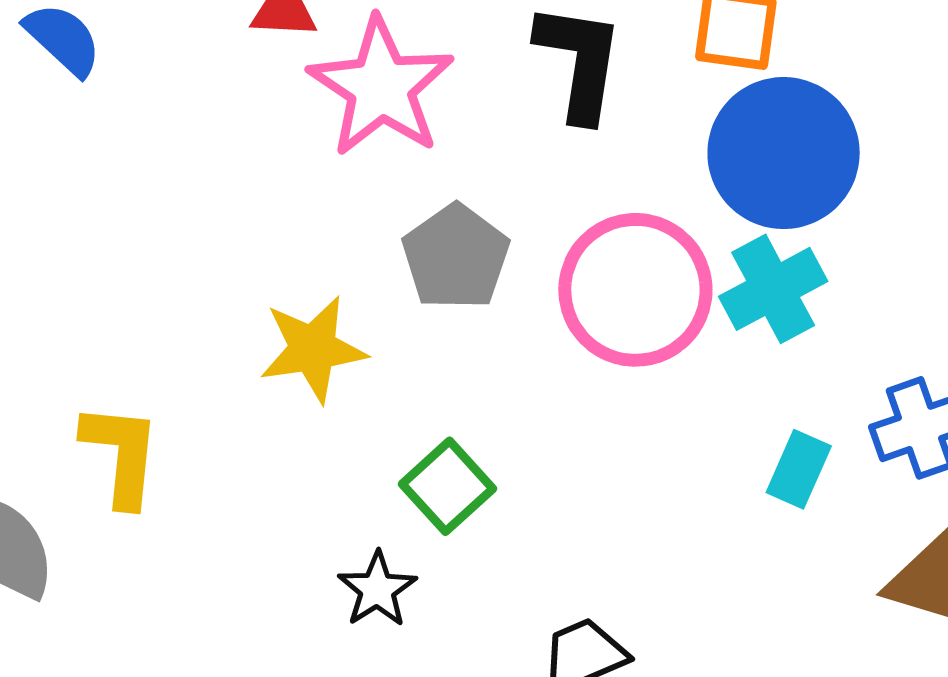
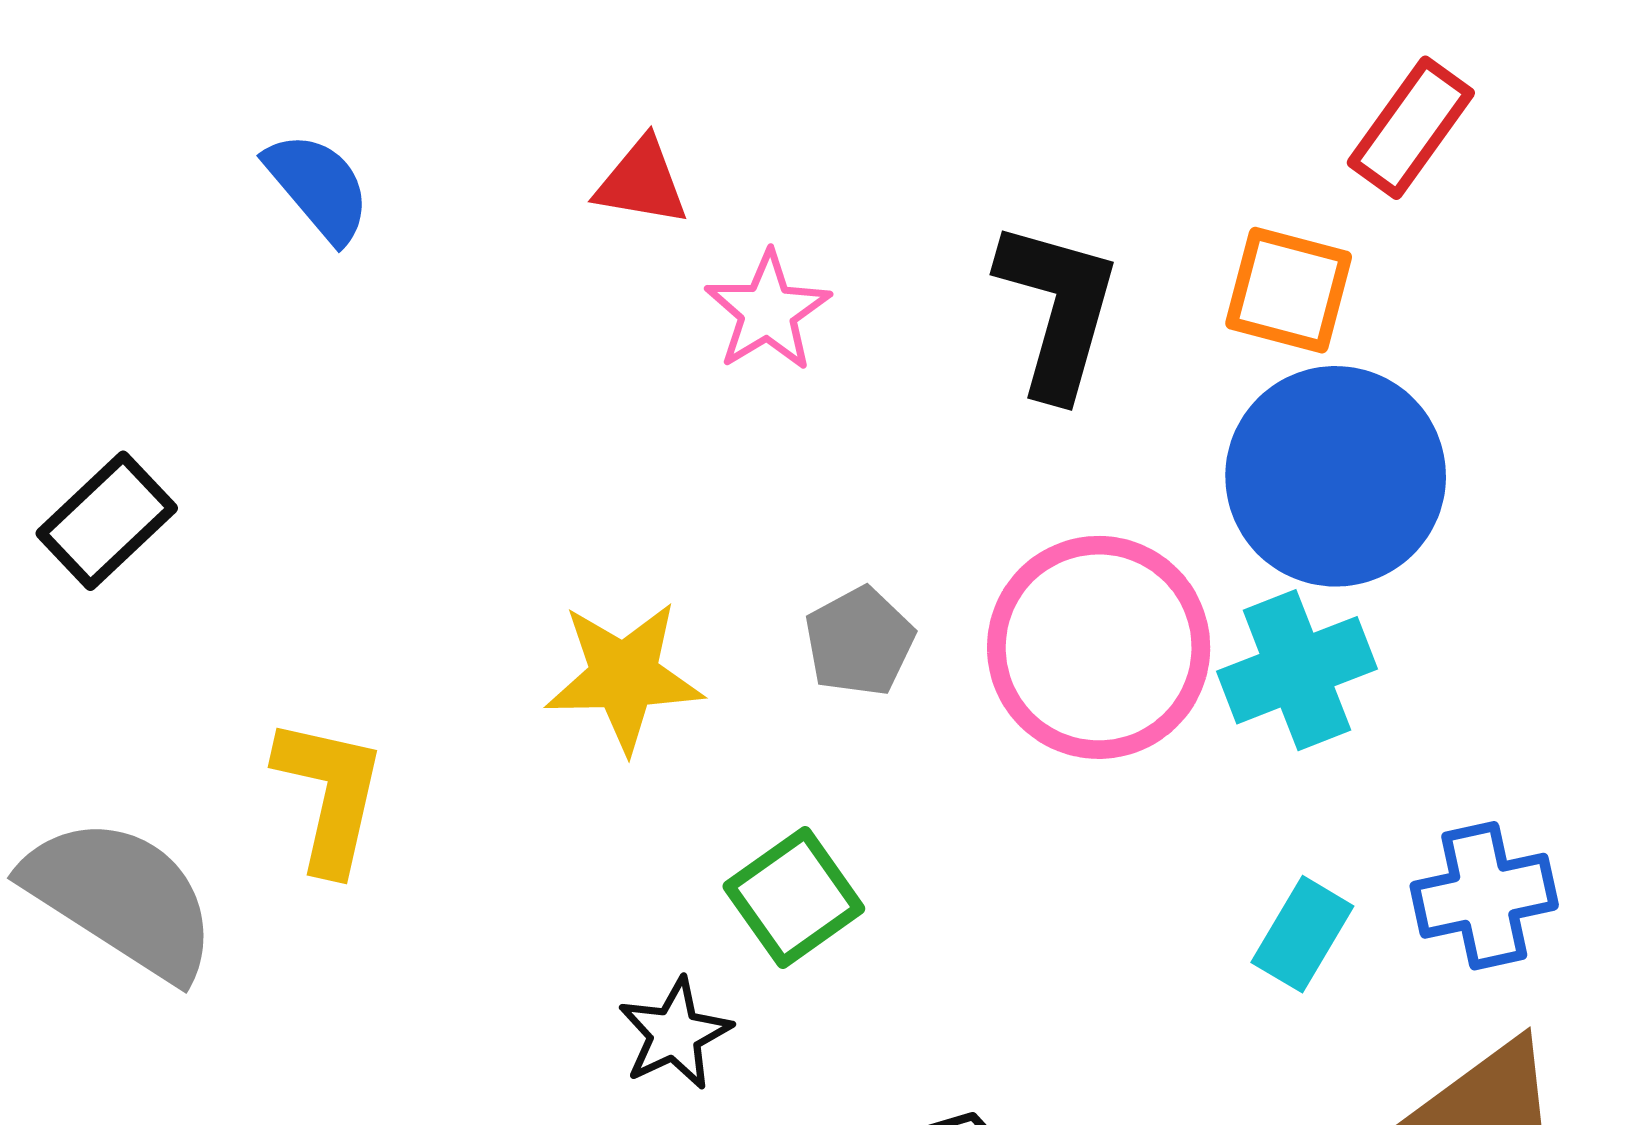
pink star: (381, 87) -> (768, 311), size x0.6
gray pentagon: (456, 257) -> (859, 642), moved, size x0.7

